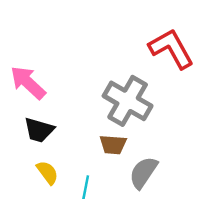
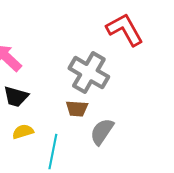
yellow semicircle: (47, 173) -> (23, 132), turned -70

